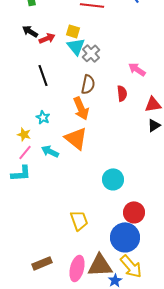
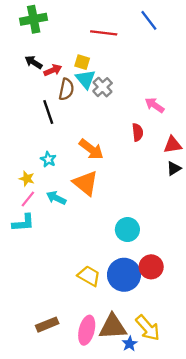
brown semicircle: (88, 84) -> (66, 89), moved
orange arrow: (81, 108) -> (91, 149), turned -30
yellow trapezoid: (79, 220) -> (89, 276), turned -40
blue circle: (125, 237) -> (124, 275), moved

